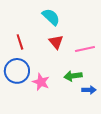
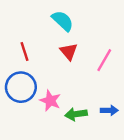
pink line: (85, 49) -> (104, 60), turned -48
green arrow: (73, 76) -> (76, 114), moved

